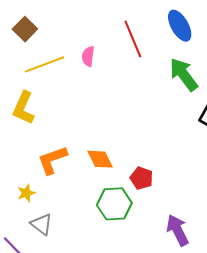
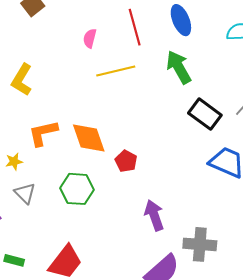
yellow line: (45, 64) -> (116, 71), moved
orange diamond: (100, 159) -> (89, 138), size x1.4
green hexagon: (114, 204) -> (77, 189), moved

